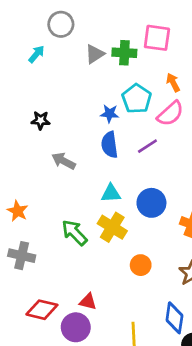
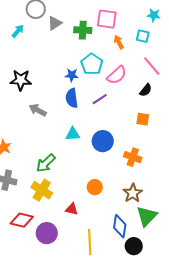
gray triangle: (95, 54) -> (55, 23), moved
orange arrow: (173, 82) -> (119, 42), moved
black star: (41, 120) -> (21, 80), size x1.5
yellow cross: (112, 227) -> (42, 190), moved
green arrow: (74, 233) -> (46, 163), turned -90
red triangle: (88, 302) -> (72, 209), moved

